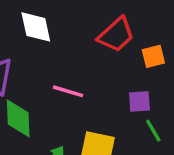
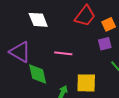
purple square: (139, 101) -> (105, 44), moved

